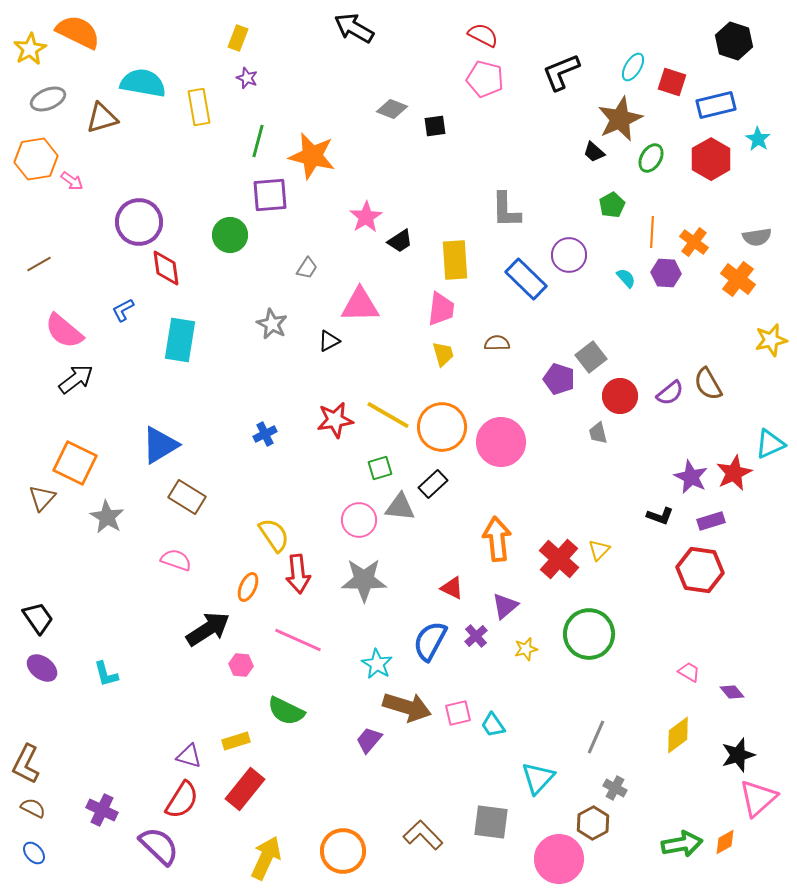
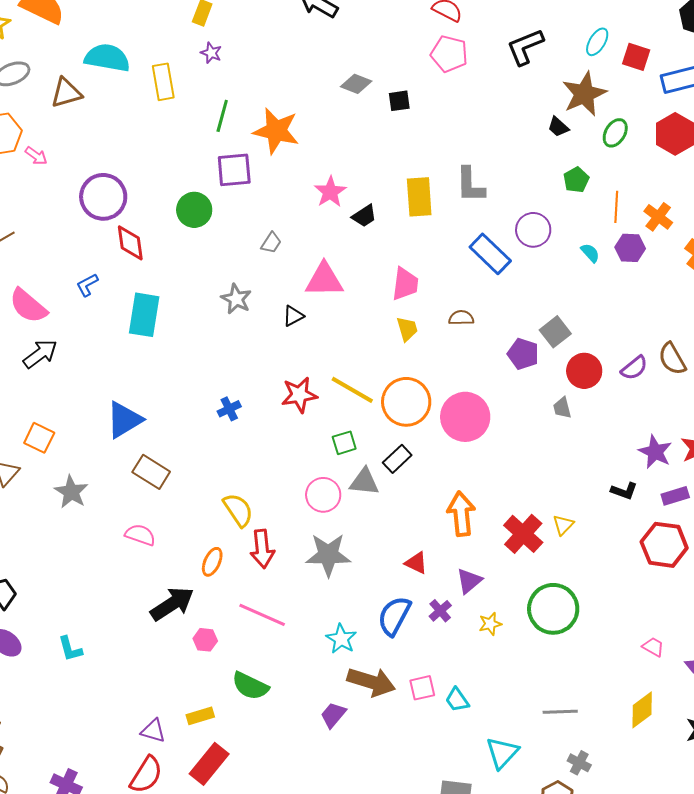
yellow rectangle: (455, 260) -> (419, 197), moved
orange square: (75, 463) -> (39, 438), size x0.7
gray line: (596, 737) -> (560, 712), turned 64

